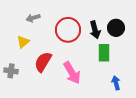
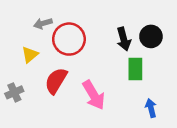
red circle: (68, 30) -> (69, 39), moved
gray cross: (11, 71) -> (14, 92), turned -32

